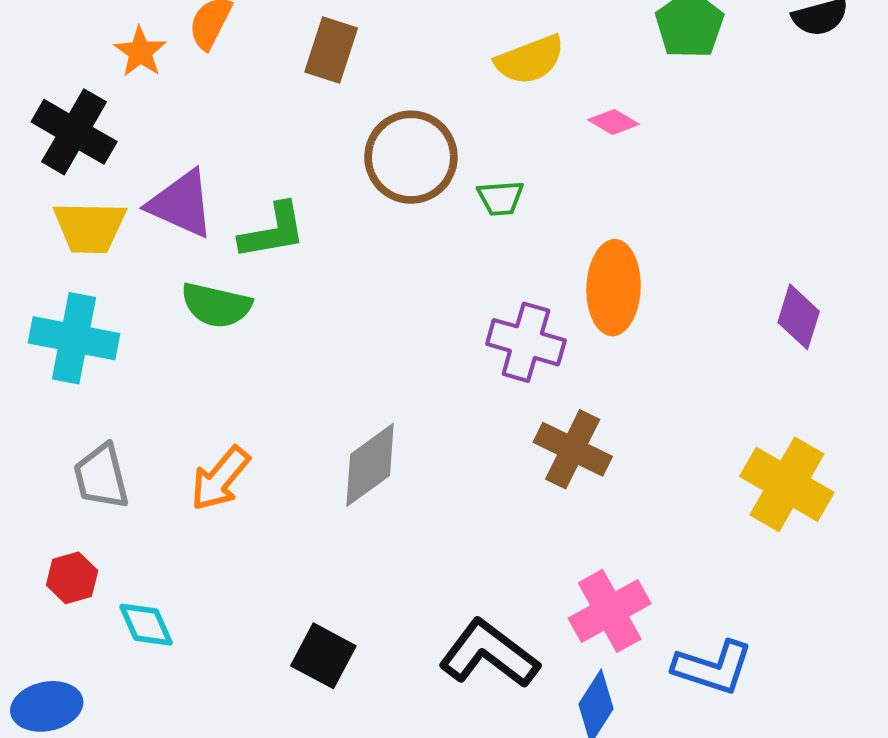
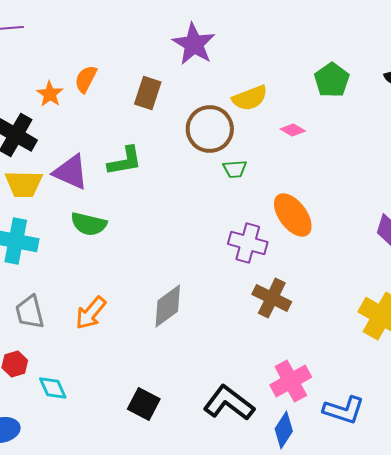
brown circle: (411, 157) -> (210, 129), moved
green L-shape: (273, 231) -> (125, 161), moved
orange ellipse: (614, 288) -> (293, 215), turned -39

